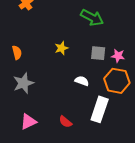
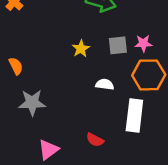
yellow star: (61, 48) -> (81, 49), moved
gray star: (23, 83) -> (32, 103), turned 30

